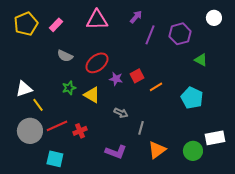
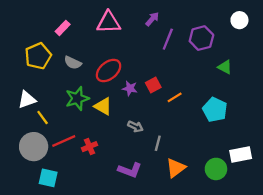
yellow pentagon: (26, 24) -> (38, 56), moved
green star: (69, 88) -> (77, 98), size x1.5
cyan square: (55, 159) -> (48, 178), moved

